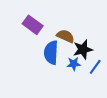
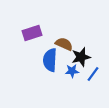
purple rectangle: (33, 25) -> (32, 33), turned -54

